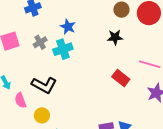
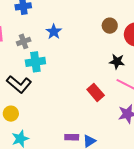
black star: (115, 37) -> (117, 62), moved
cyan cross: (63, 49) -> (35, 62), moved

